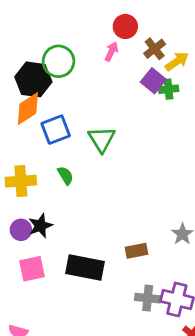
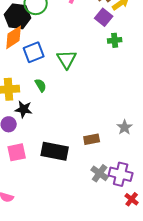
green cross: (169, 89) -> (115, 40), moved
black star: (40, 226) -> (24, 109), moved, turned 30
gray cross: (148, 298) -> (100, 173), turned 30

